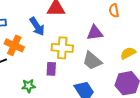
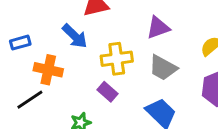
purple rectangle: (51, 69) -> (108, 92), turned -40

